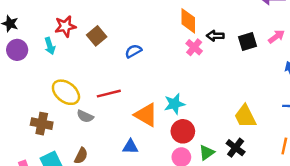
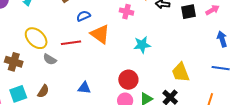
pink cross: (194, 47) -> (127, 12), moved, turned -32
blue semicircle: (133, 51) -> (83, 16), moved
cyan star: (174, 104) -> (142, 45), moved
orange triangle: (146, 115) -> (100, 34), moved

